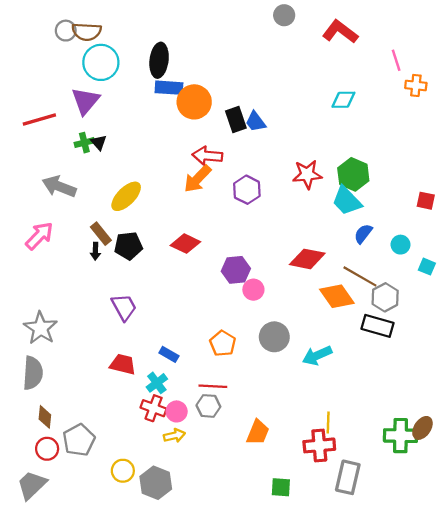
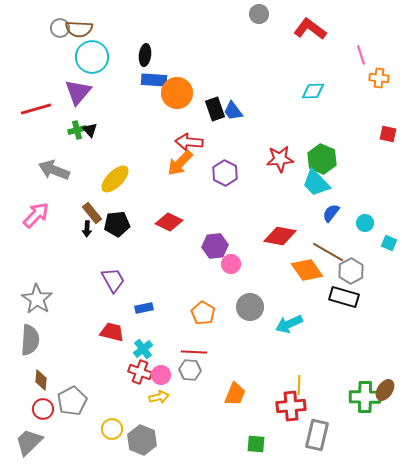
black ellipse: (159, 60) -> (145, 55), size x0.7
red square: (426, 201) -> (388, 134), moved
blue rectangle: (169, 354) -> (144, 308), moved, turned -42

